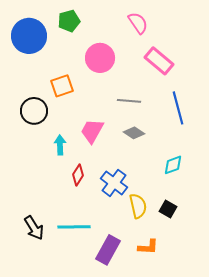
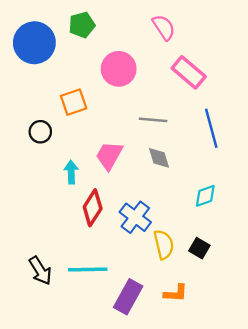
black circle: (34, 111) -> (40, 132), size x0.7
gray diamond: (134, 133) -> (159, 158), turned 40
red diamond: (78, 175) -> (93, 208), size x1.4

